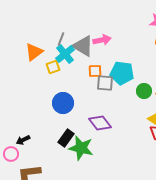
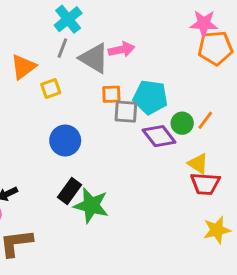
cyan cross: (65, 54) -> (68, 19), moved
purple diamond: (100, 123) -> (159, 136), moved

